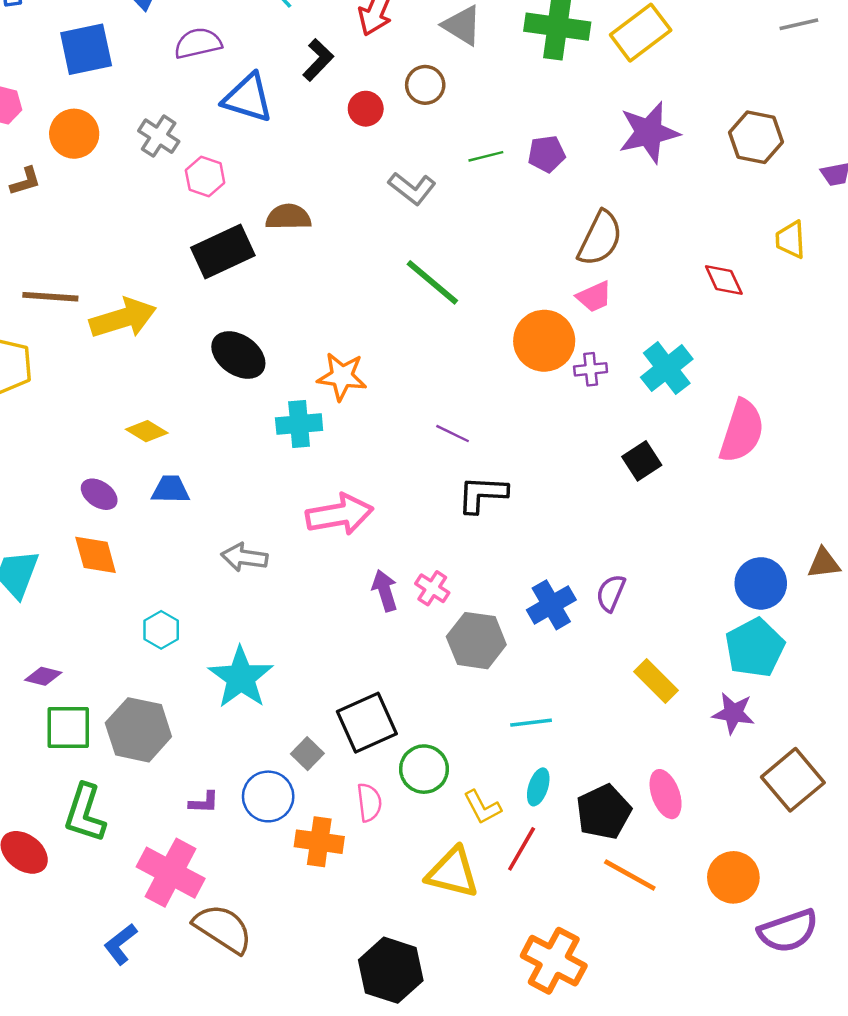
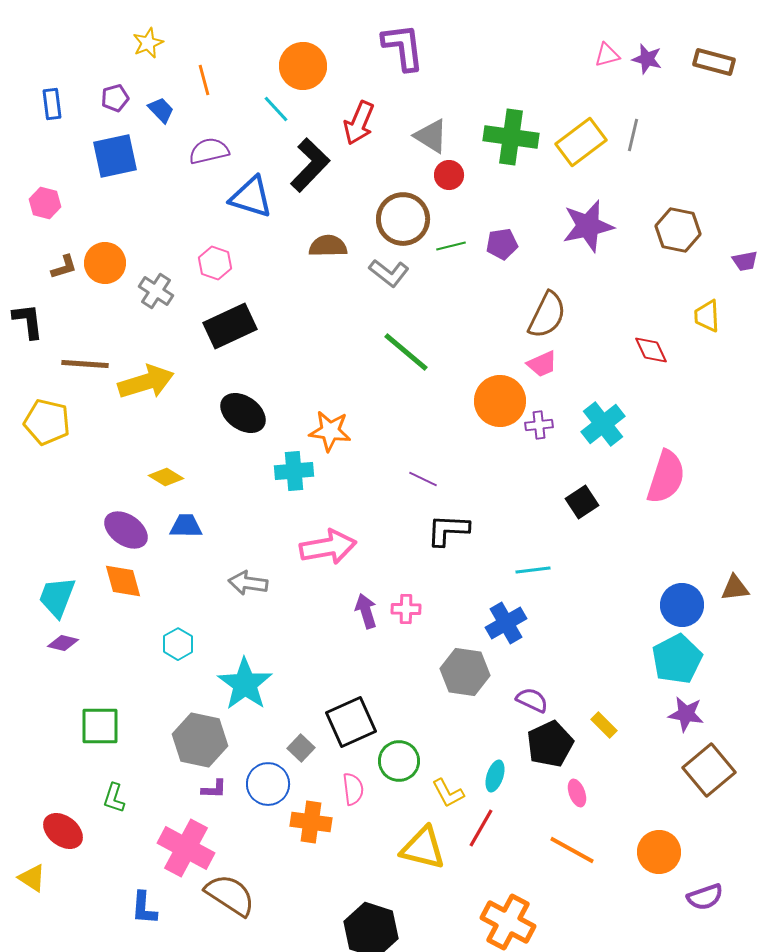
gray line: (799, 24) -> (633, 135), moved, turned -64
black L-shape: (318, 60) -> (310, 165), size x1.5
brown circle: (425, 85) -> (403, 219), moved, size x1.6
red circle: (366, 109) -> (449, 175), moved
orange circle: (74, 134) -> (105, 263), moved
gray cross: (159, 136) -> (156, 291), moved
brown semicircle: (288, 217) -> (328, 246), moved
purple ellipse: (99, 494) -> (126, 530), size x1.4
pink cross: (432, 588) -> (406, 609), turned -32
purple semicircle: (611, 593) -> (532, 700), moved, turned 92
gray hexagon: (476, 641) -> (465, 672), moved
purple diamond: (43, 676) -> (63, 643), moved
yellow rectangle: (656, 681) -> (604, 725), moved, size x0.7
purple star: (733, 713) -> (686, 714), moved
cyan line: (531, 723) -> (533, 570), moved
gray hexagon: (138, 730) -> (200, 740), moved
pink ellipse: (666, 794) -> (577, 793), moved, size x0.7
black pentagon: (604, 812) -> (550, 744), moved
green L-shape: (85, 813) -> (114, 798), size x0.6
purple semicircle: (788, 931) -> (705, 897), size x0.7
blue L-shape: (121, 944) -> (144, 908), turned -48

